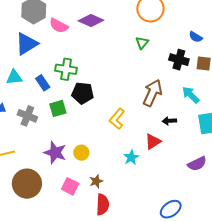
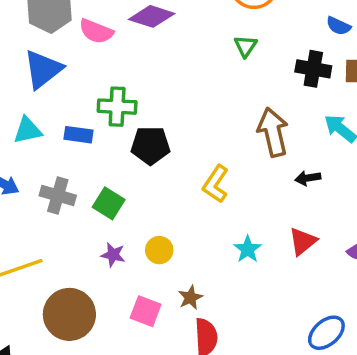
blue rectangle: (43, 83) -> (79, 135), turned -42
brown arrow: (152, 93) -> (273, 132), turned -32
green square: (58, 108) -> (109, 203), moved, turned -36
red triangle: (153, 142) -> (303, 241), moved
purple star: (55, 153) -> (113, 255), size x0.6

